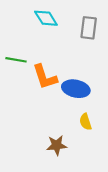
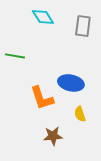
orange L-shape: (45, 77) -> (42, 98), moved

